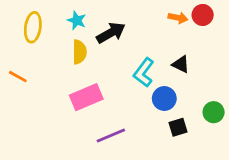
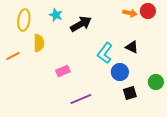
yellow semicircle: (79, 52) -> (39, 43), moved
orange line: (18, 77) -> (13, 56), turned -56
pink rectangle: (86, 97) -> (63, 71), size x0.6

